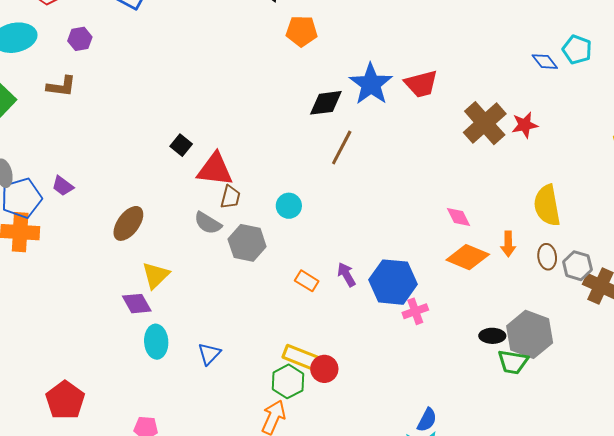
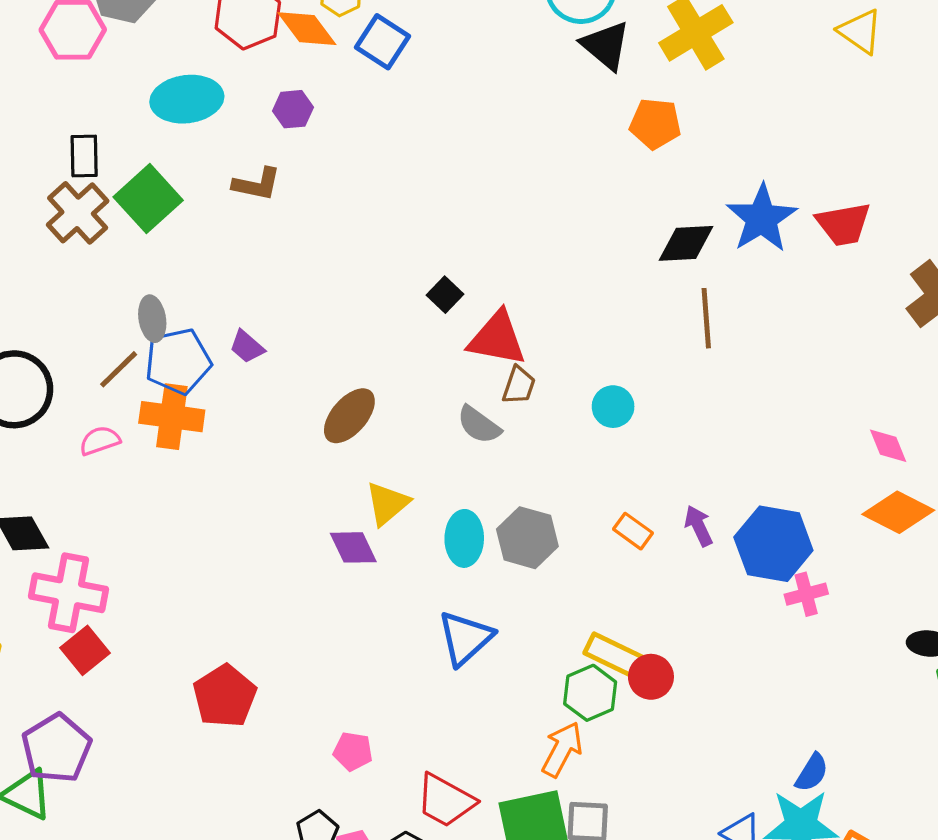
brown line: (342, 148) -> (706, 318), turned -36
gray hexagon: (247, 243) -> (527, 538), moved
cyan ellipse: (156, 342) -> (464, 538), moved
blue triangle: (209, 354) -> (465, 638), size x1.5

